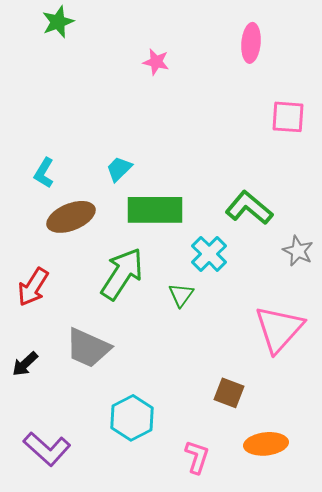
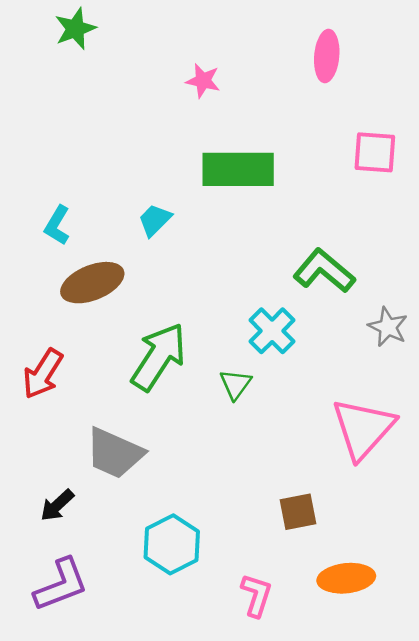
green rectangle: (155, 210) -> (238, 169), moved
black arrow: (25, 364) -> (57, 505), moved
brown square: (229, 393) -> (298, 512), turned -32
purple L-shape: (47, 449) -> (61, 585), turned -63

